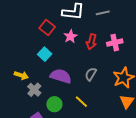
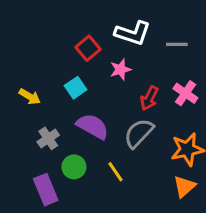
red arrow: (91, 42) -> (149, 98), moved
pink cross: (115, 43) -> (185, 93), turned 35
gray semicircle: (91, 74) -> (139, 133), size x1.5
yellow arrow: (21, 75) -> (30, 97), moved

